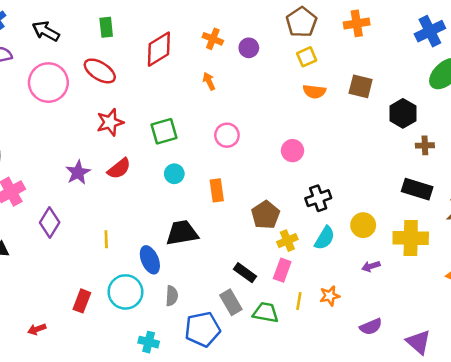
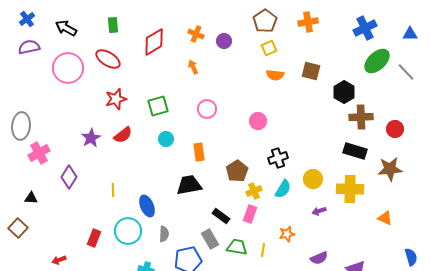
brown cross: (425, 145) -> (361, 117), size x1.6
black trapezoid: (182, 233) -> (189, 185), moved
yellow line: (299, 301) -> (263, 250), moved

